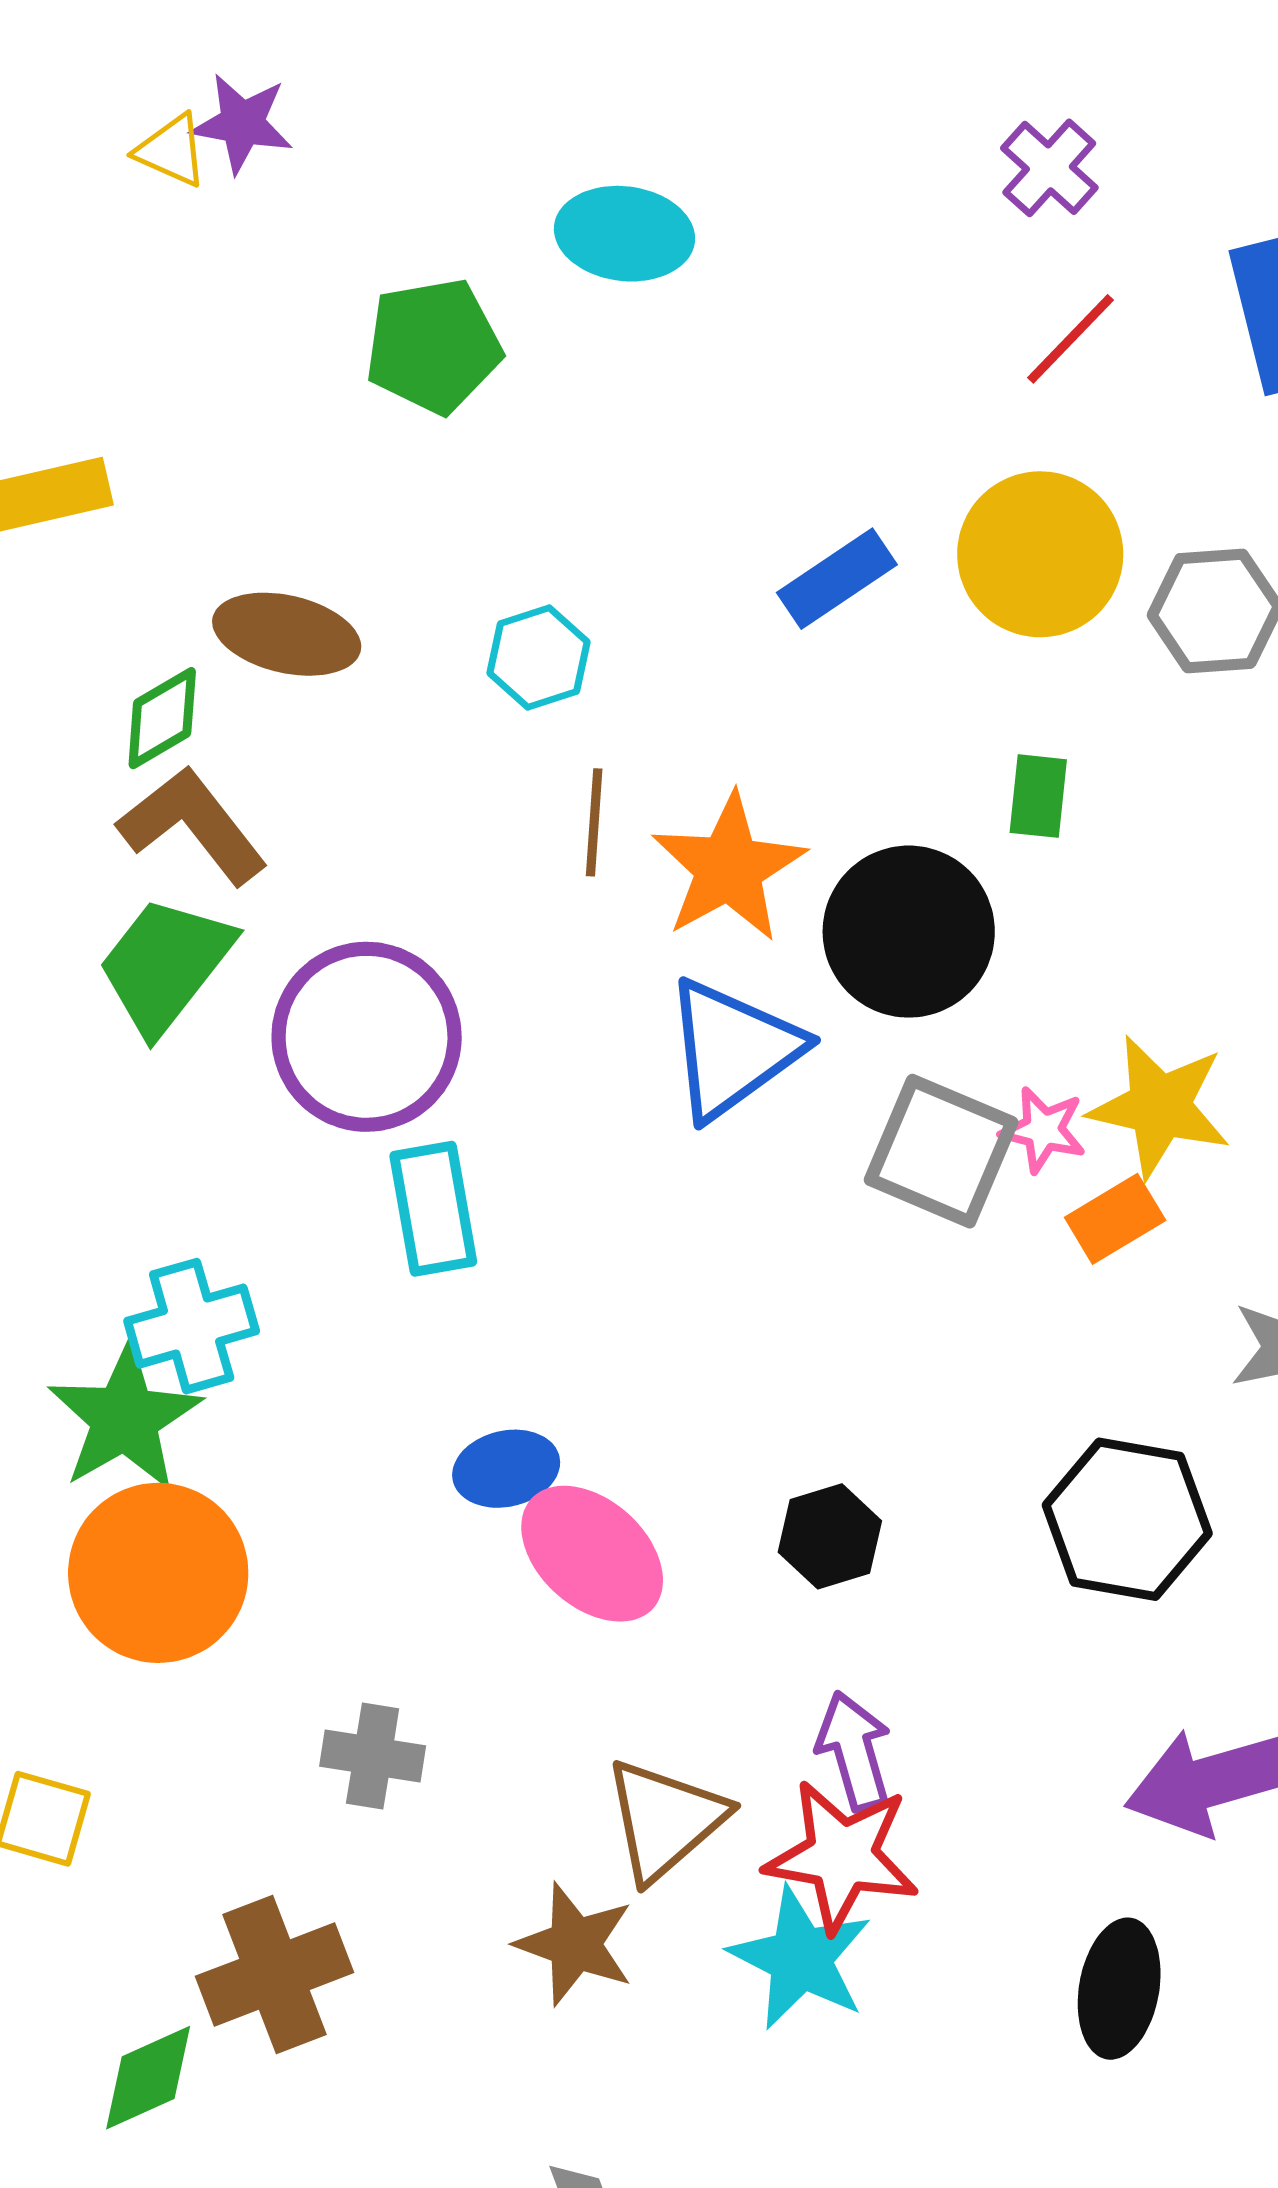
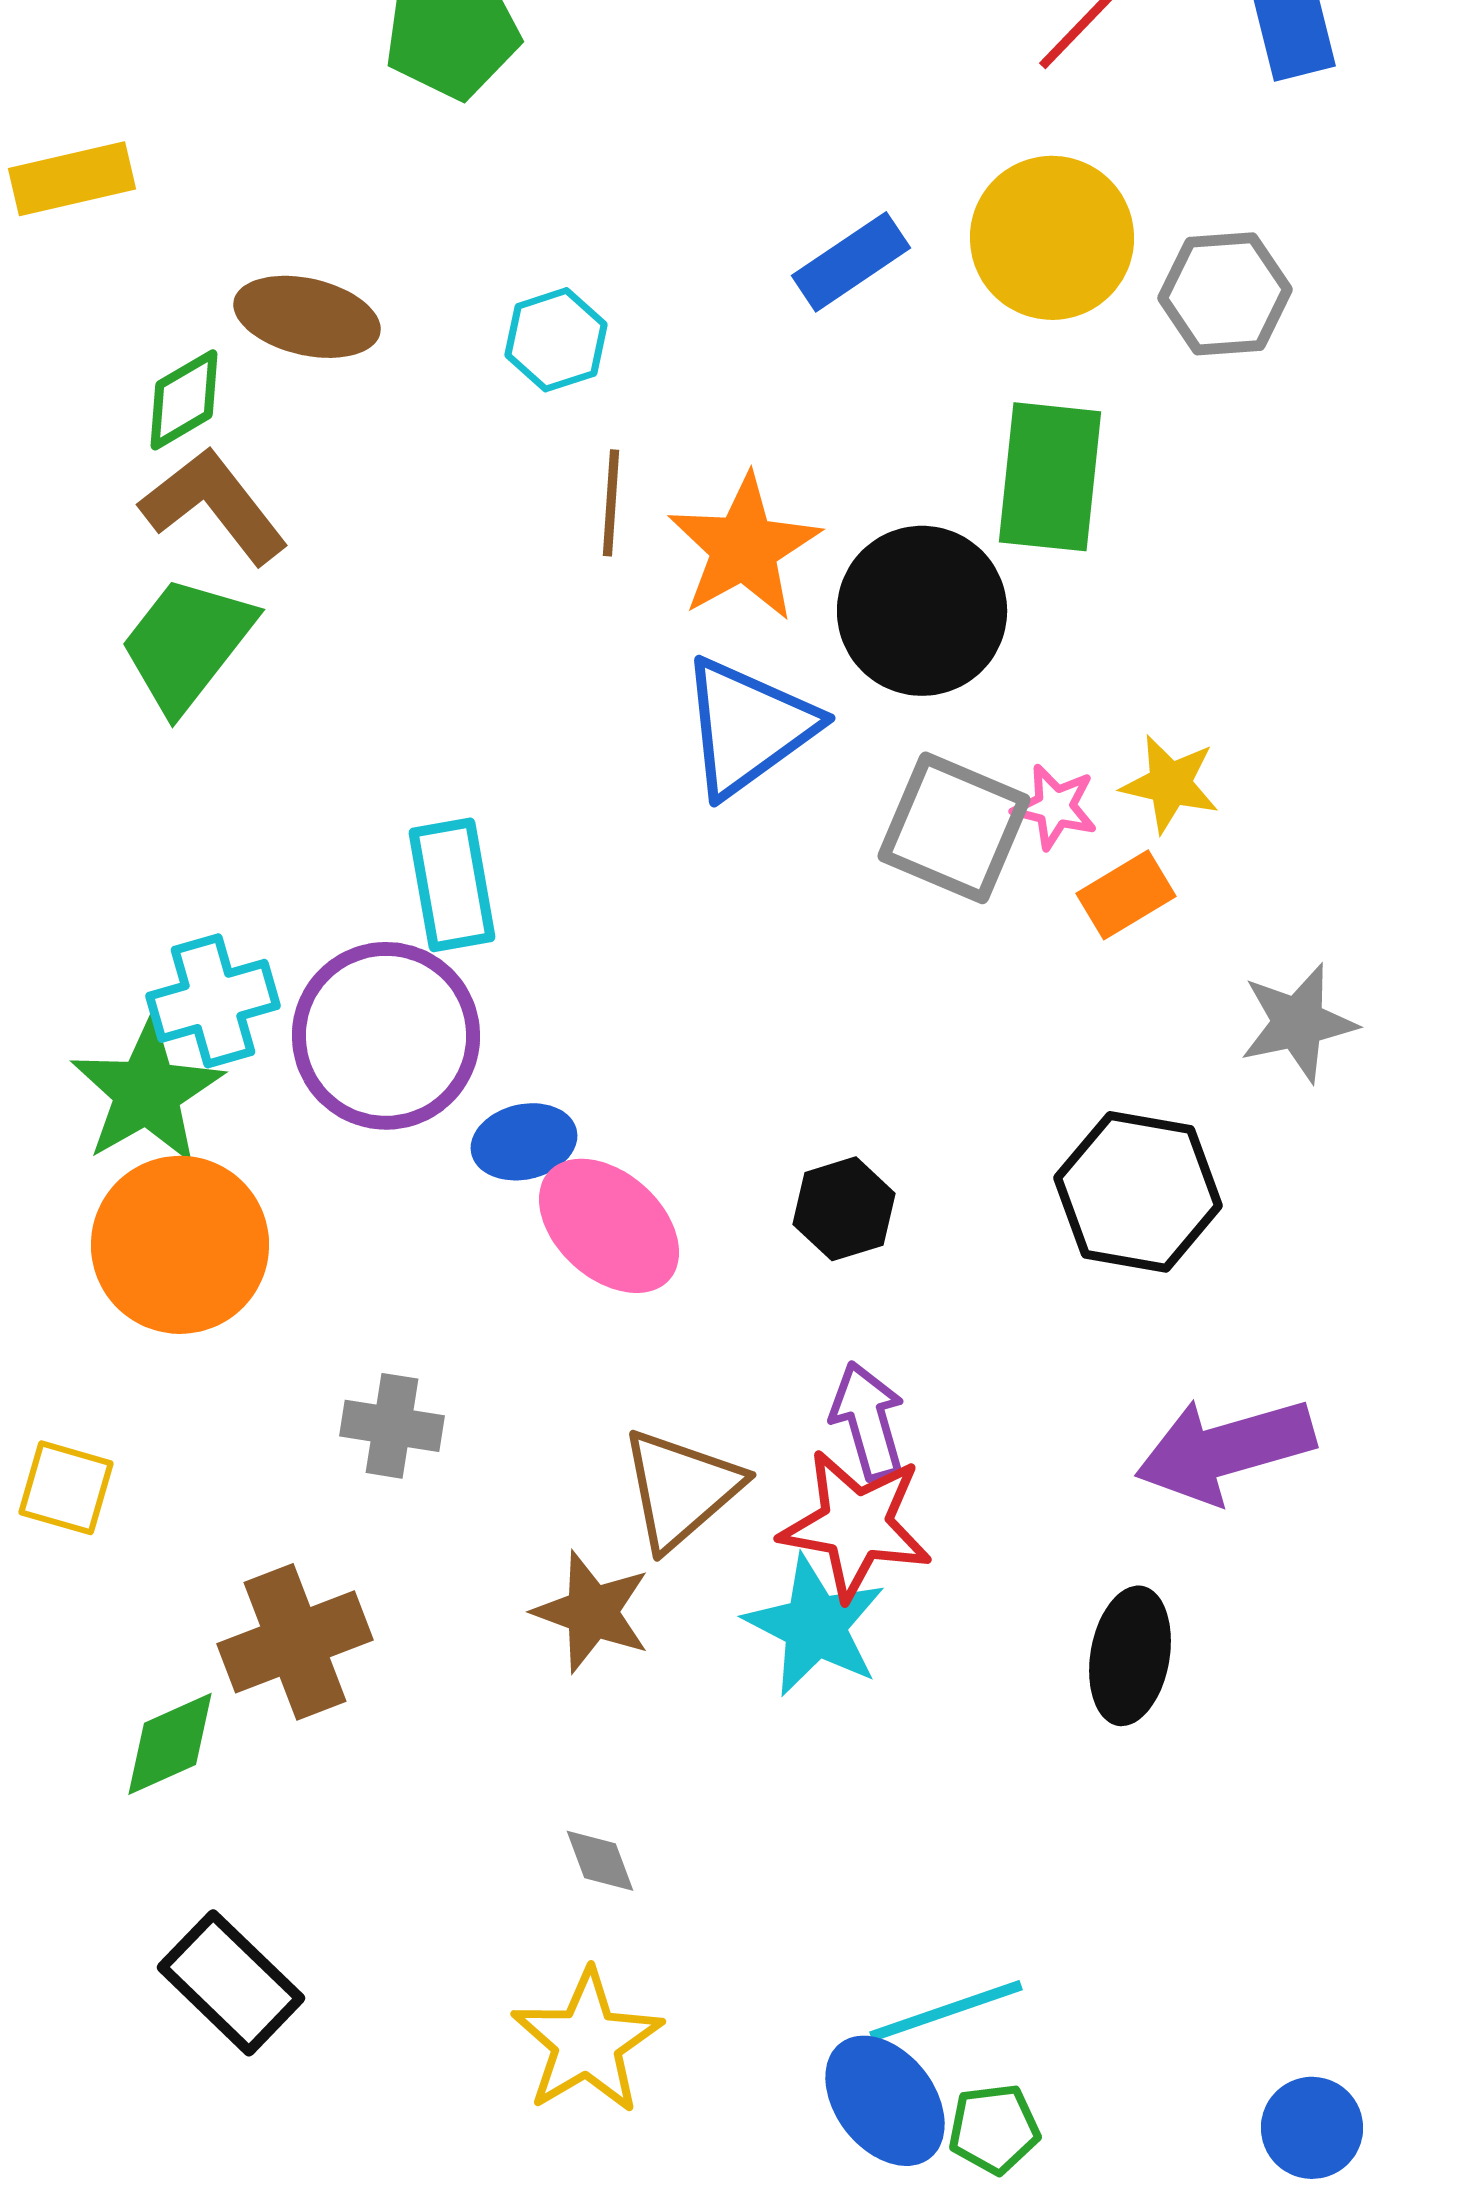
green rectangle: (1038, 796) -> (1050, 477), size x1.8
purple circle: (367, 1037) -> (386, 1036), moved
yellow star: (1160, 1107) -> (1170, 784), size x0.7

